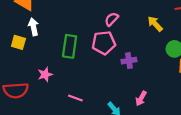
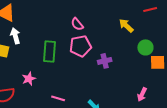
pink semicircle: (112, 19) -> (77, 24), moved, turned -80
pink arrow: (141, 98) -> (142, 95), moved

